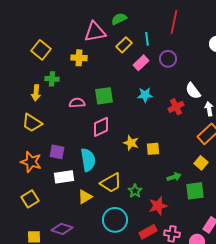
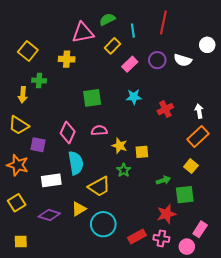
cyan line: (147, 39) -> (133, 31), moved
white semicircle: (193, 91) -> (183, 60), moved, turned -36
pink semicircle: (77, 103) -> (99, 130), moved
pink diamond: (101, 127) -> (68, 132), moved, turned -40
purple square: (57, 152) -> (38, 145), moved
green star: (135, 191) -> (124, 170), moved
yellow triangle: (85, 197) -> (79, 209), moved
red star: (158, 206) -> (166, 214), moved
purple diamond: (62, 229) -> (49, 215), moved

